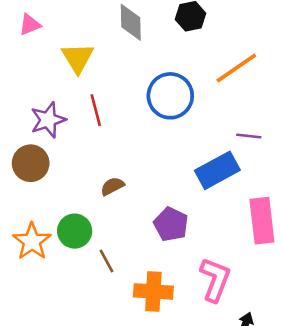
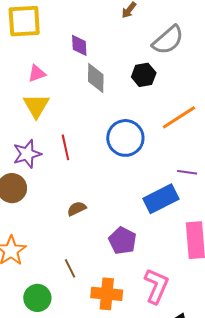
pink triangle: (30, 25) -> (37, 73), moved
yellow triangle: (78, 58) -> (36, 106), moved
green circle: (75, 231) -> (37, 298), moved

